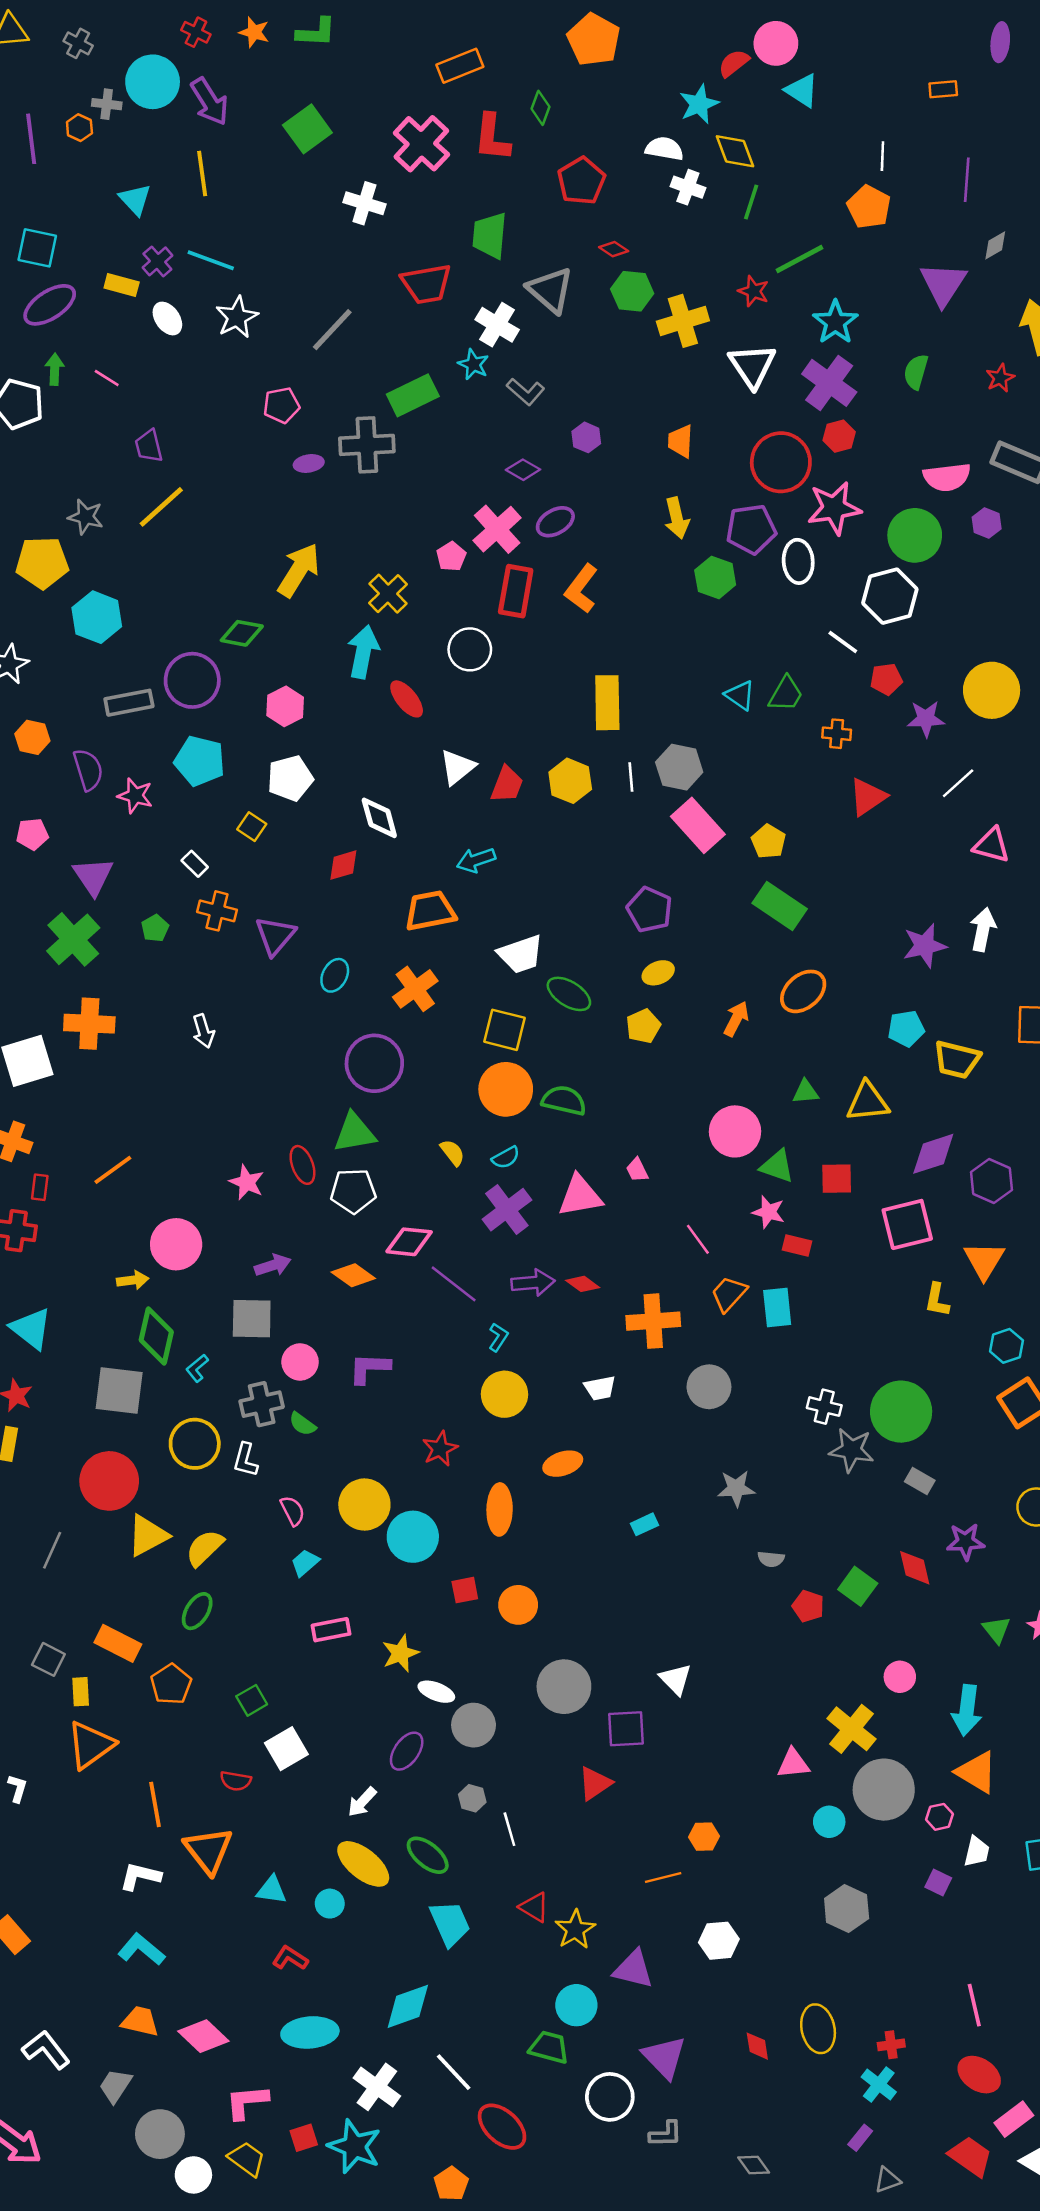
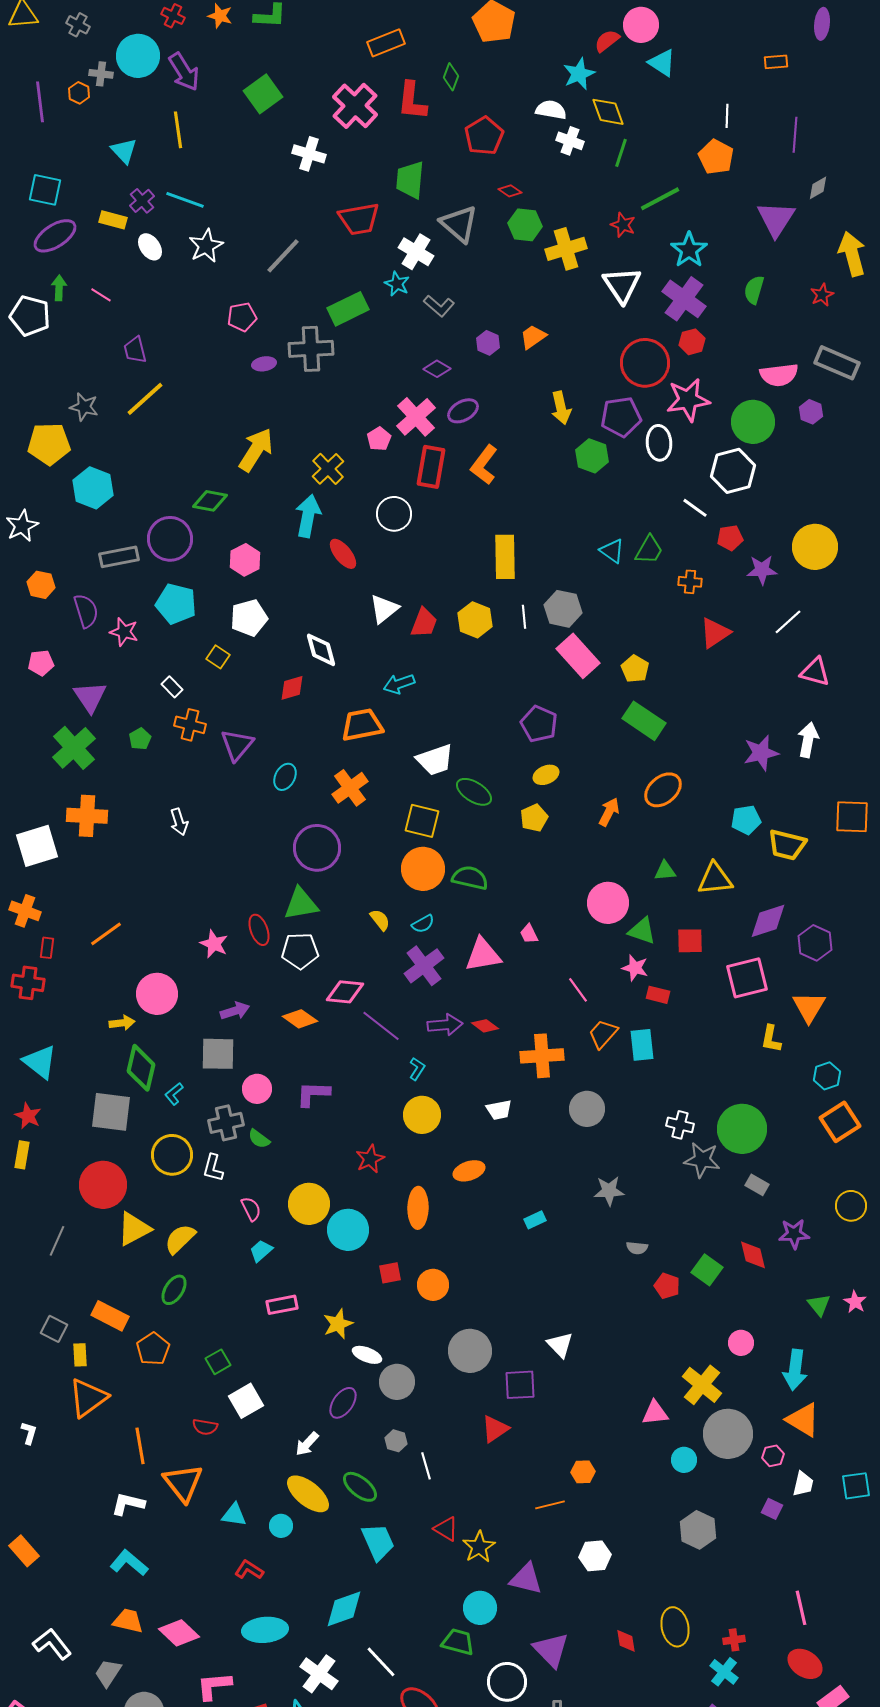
orange trapezoid: (680, 441) -> (533, 337), moved, turned 52

